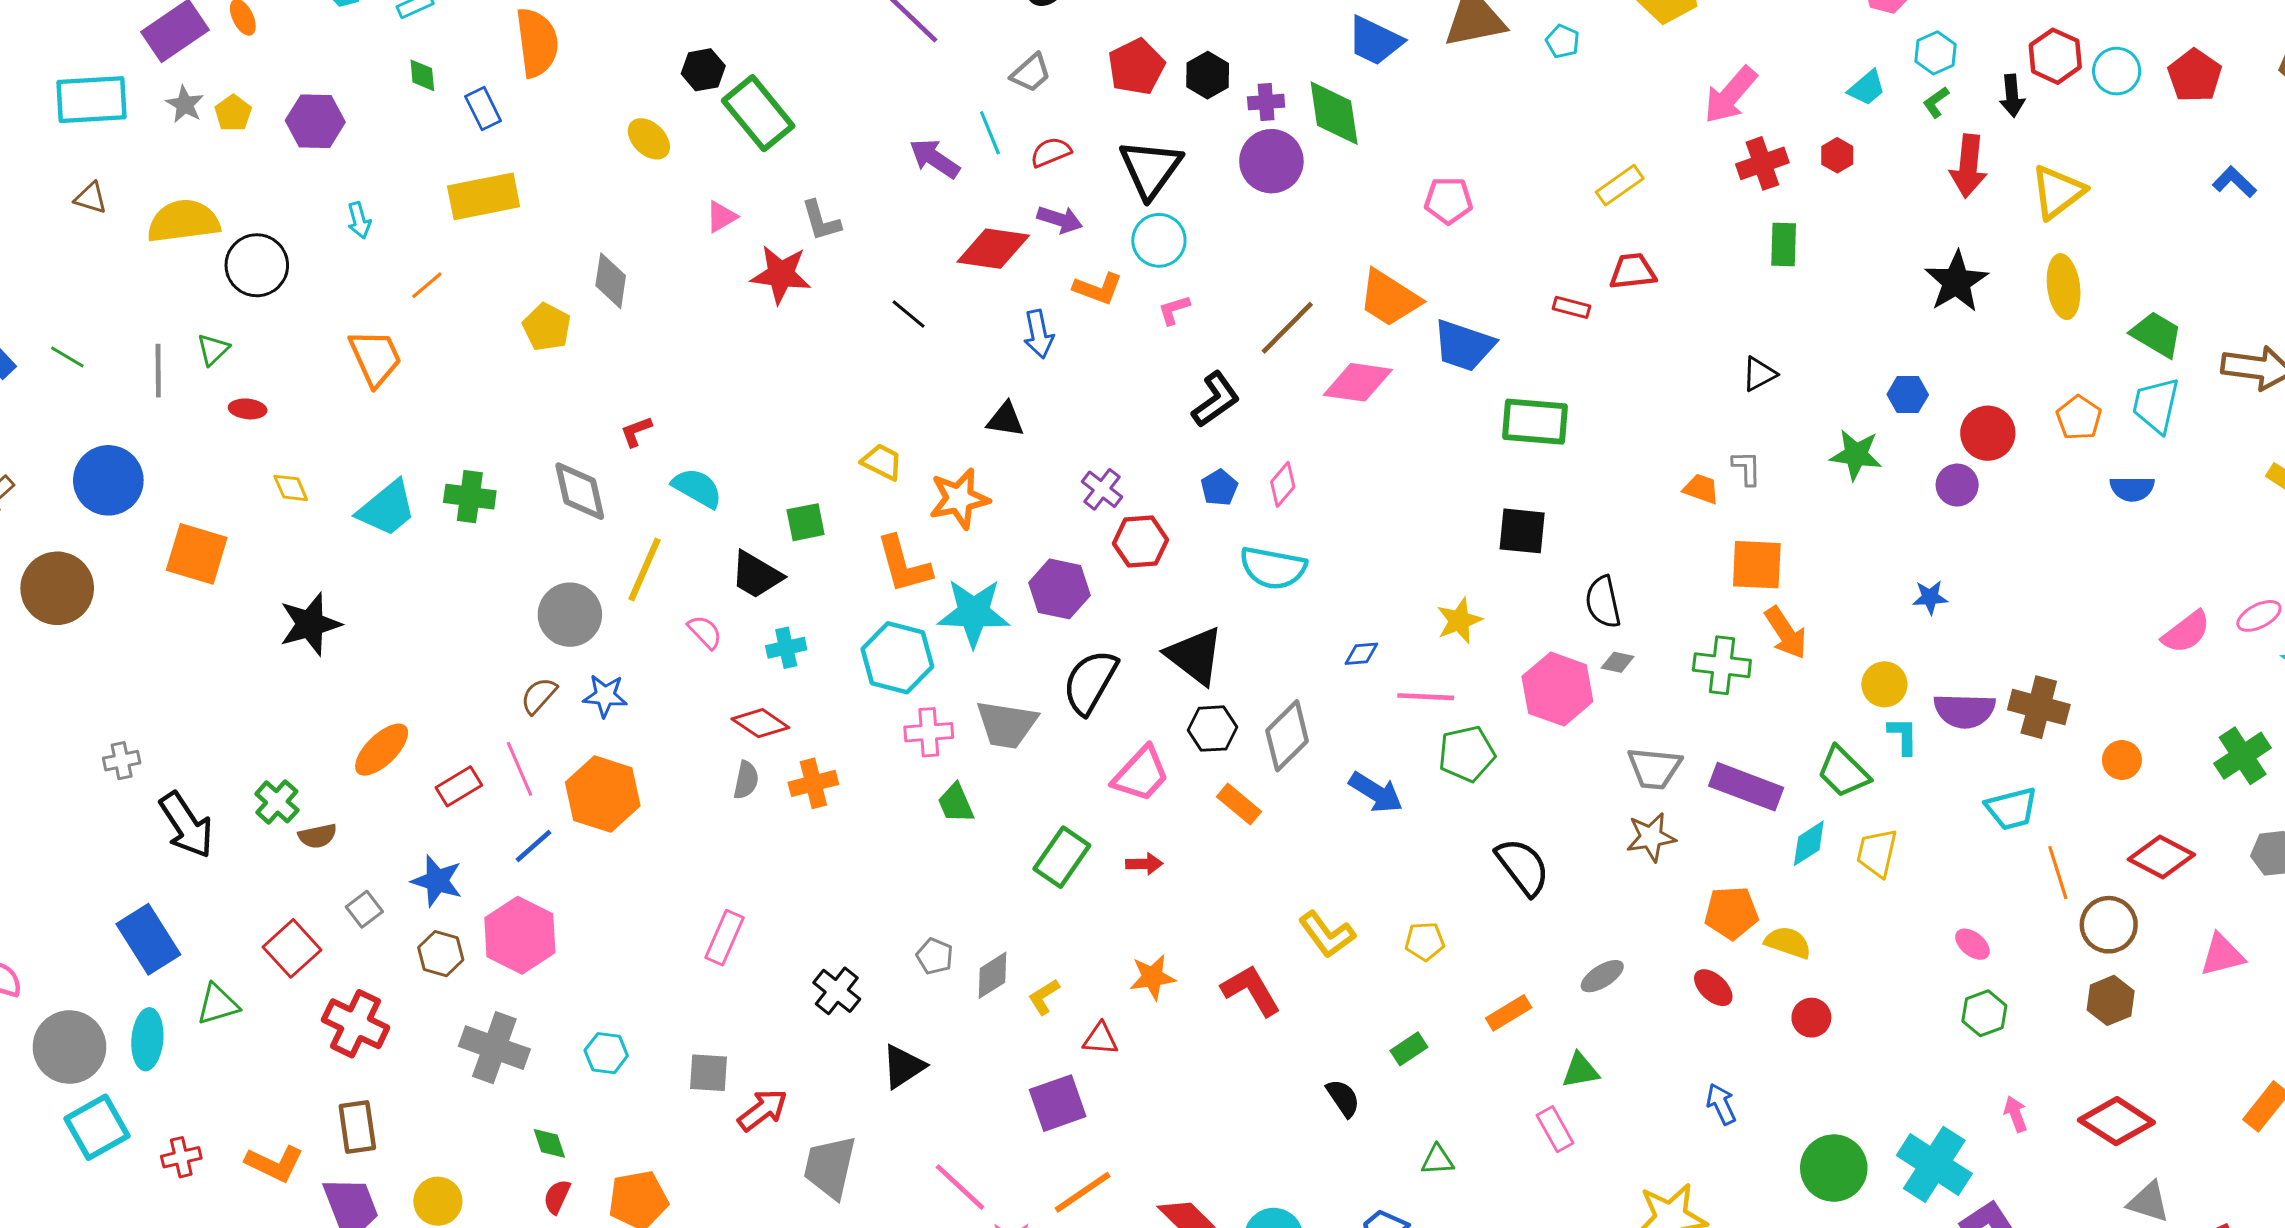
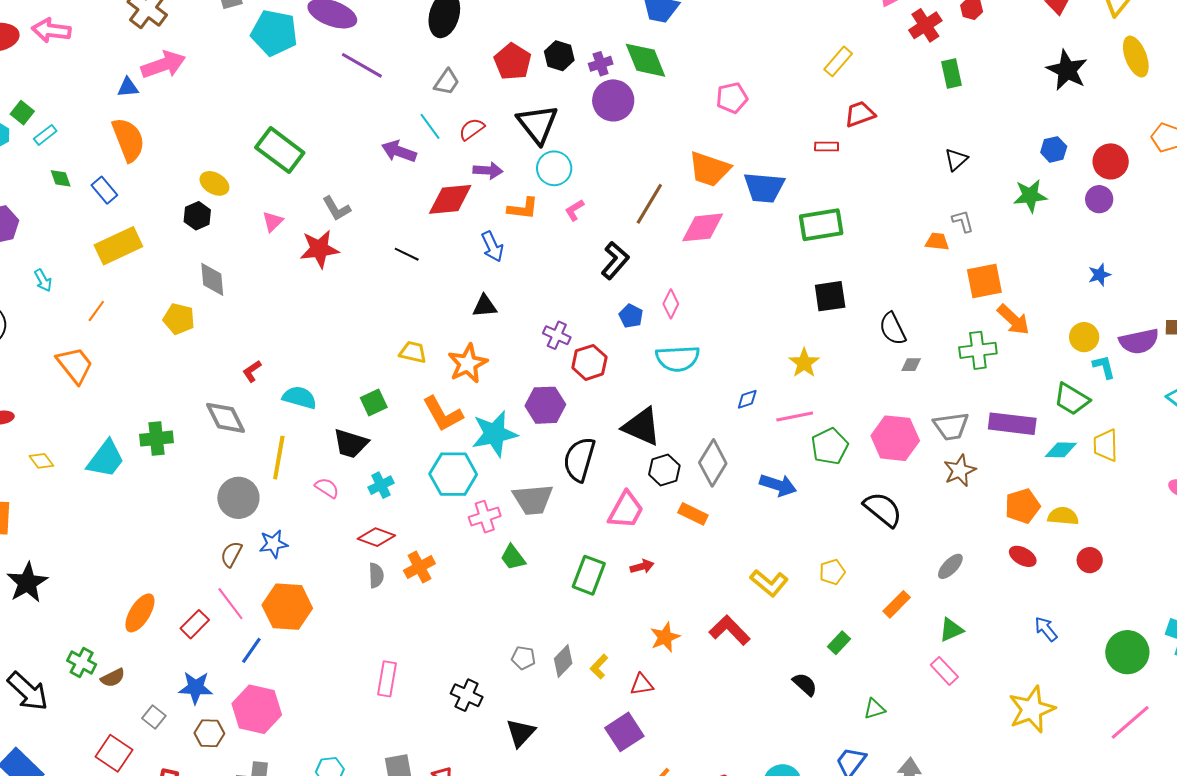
black hexagon: (703, 70) -> (197, 216), moved
black star: (310, 624) -> (27, 583), moved
pink hexagon: (1557, 689) -> (895, 438), moved
cyan diamond: (1809, 843) -> (1061, 450), turned 48

